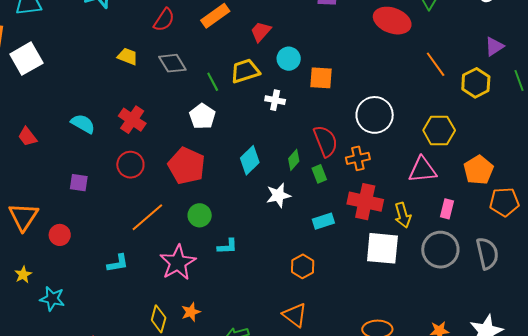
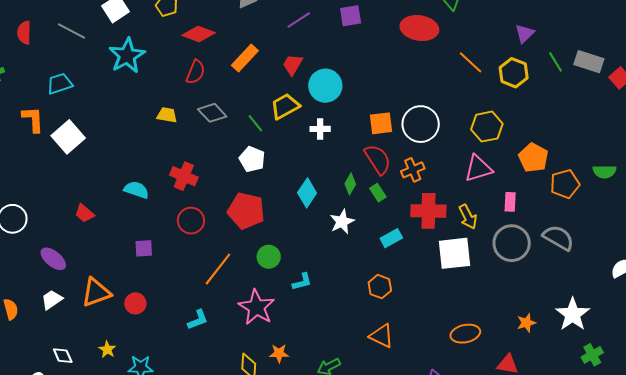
cyan circle: (289, 59) -> (325, 86), size x1.4
orange square: (321, 78) -> (381, 123), moved
orange triangle: (23, 217) -> (96, 292), turned 48
gray semicircle: (487, 253) -> (558, 238), turned -36
orange star: (191, 312) -> (279, 353), turned 30

